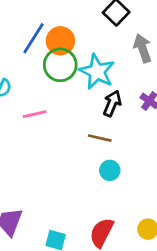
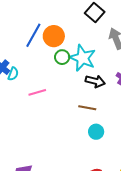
green circle: (60, 65) -> (62, 57), moved, size x0.6
black arrow: (112, 103) -> (95, 81), turned 84

